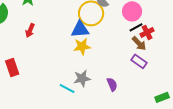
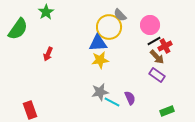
red arrow: (30, 30) -> (48, 54), moved
red rectangle: (12, 67) -> (30, 110), moved
cyan line: (67, 88) -> (112, 102), moved
green rectangle: (162, 97) -> (167, 111), moved

